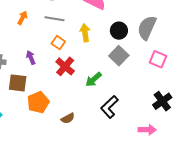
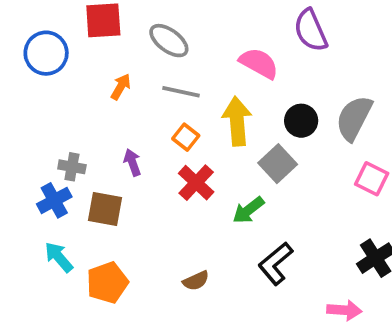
yellow arrow: (85, 33) -> (237, 121), size x1.4
gray square: (119, 56) -> (278, 164), moved
orange pentagon: (38, 102) -> (107, 283), moved

